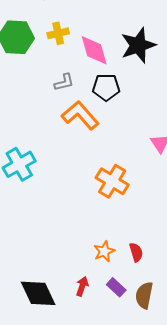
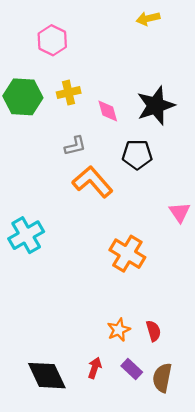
pink diamond: (94, 50) -> (108, 111), size x0.7
black pentagon: (106, 87) -> (137, 155), moved

